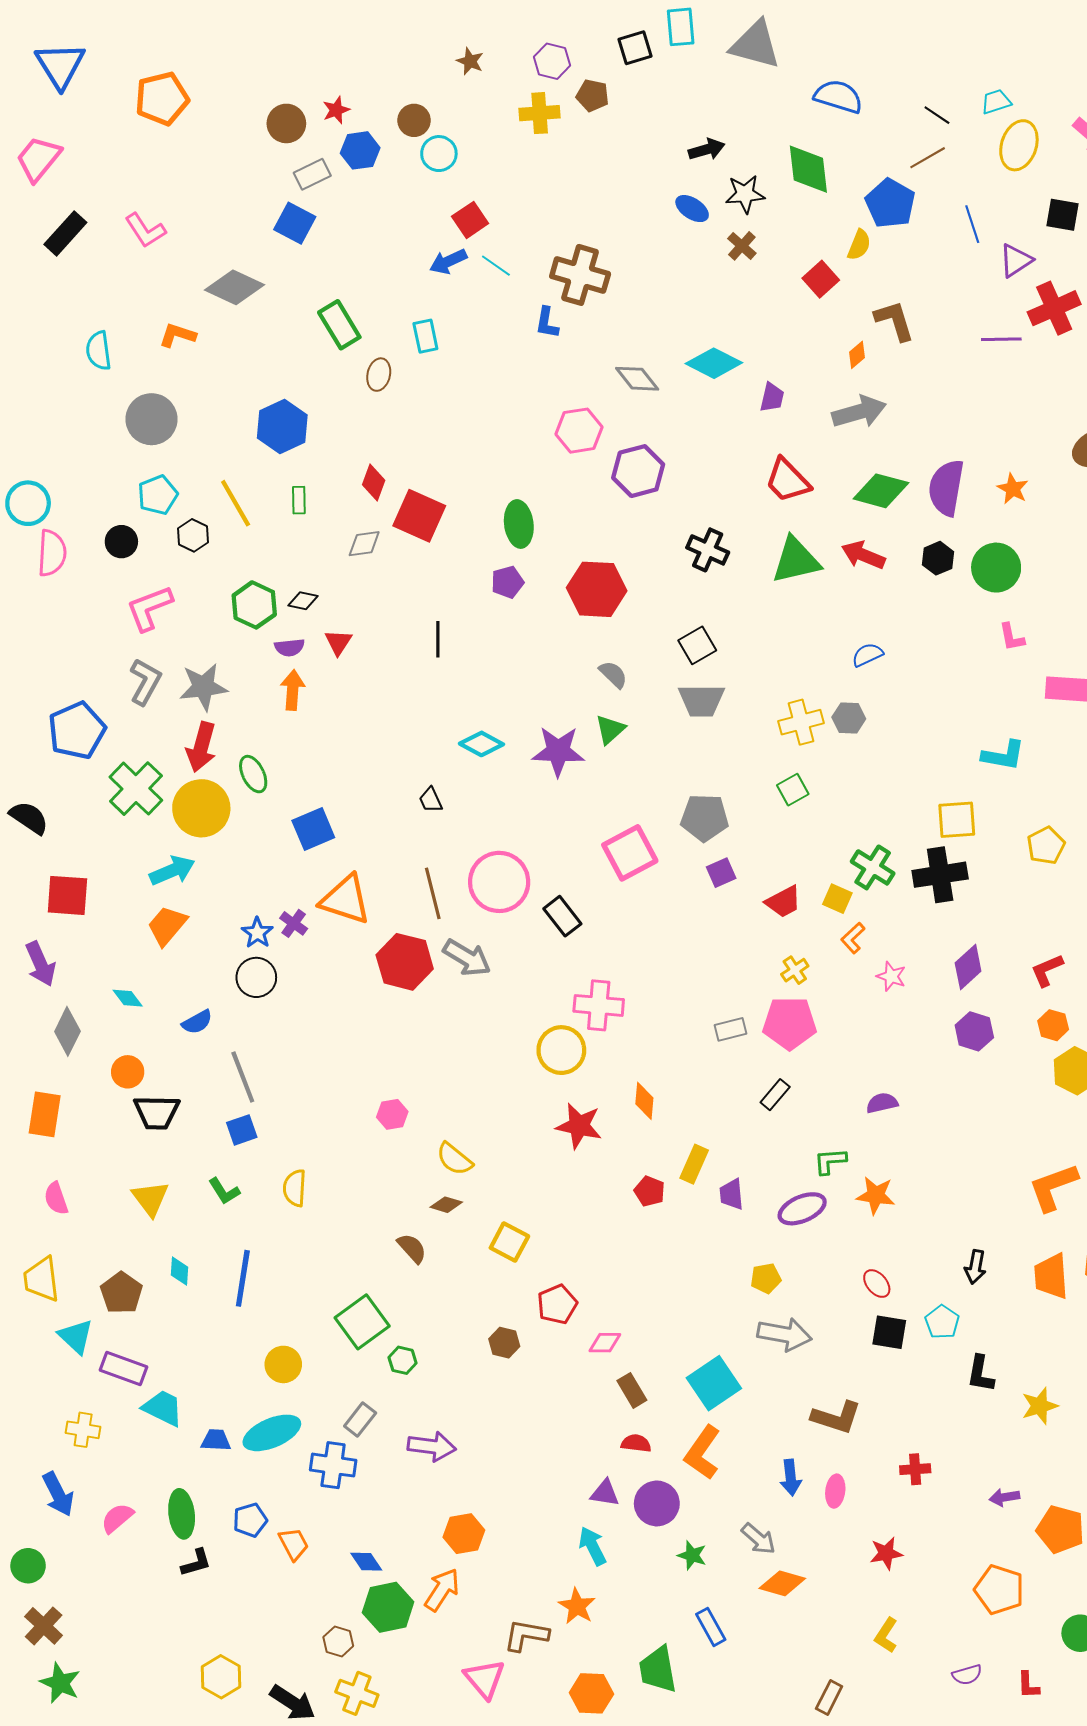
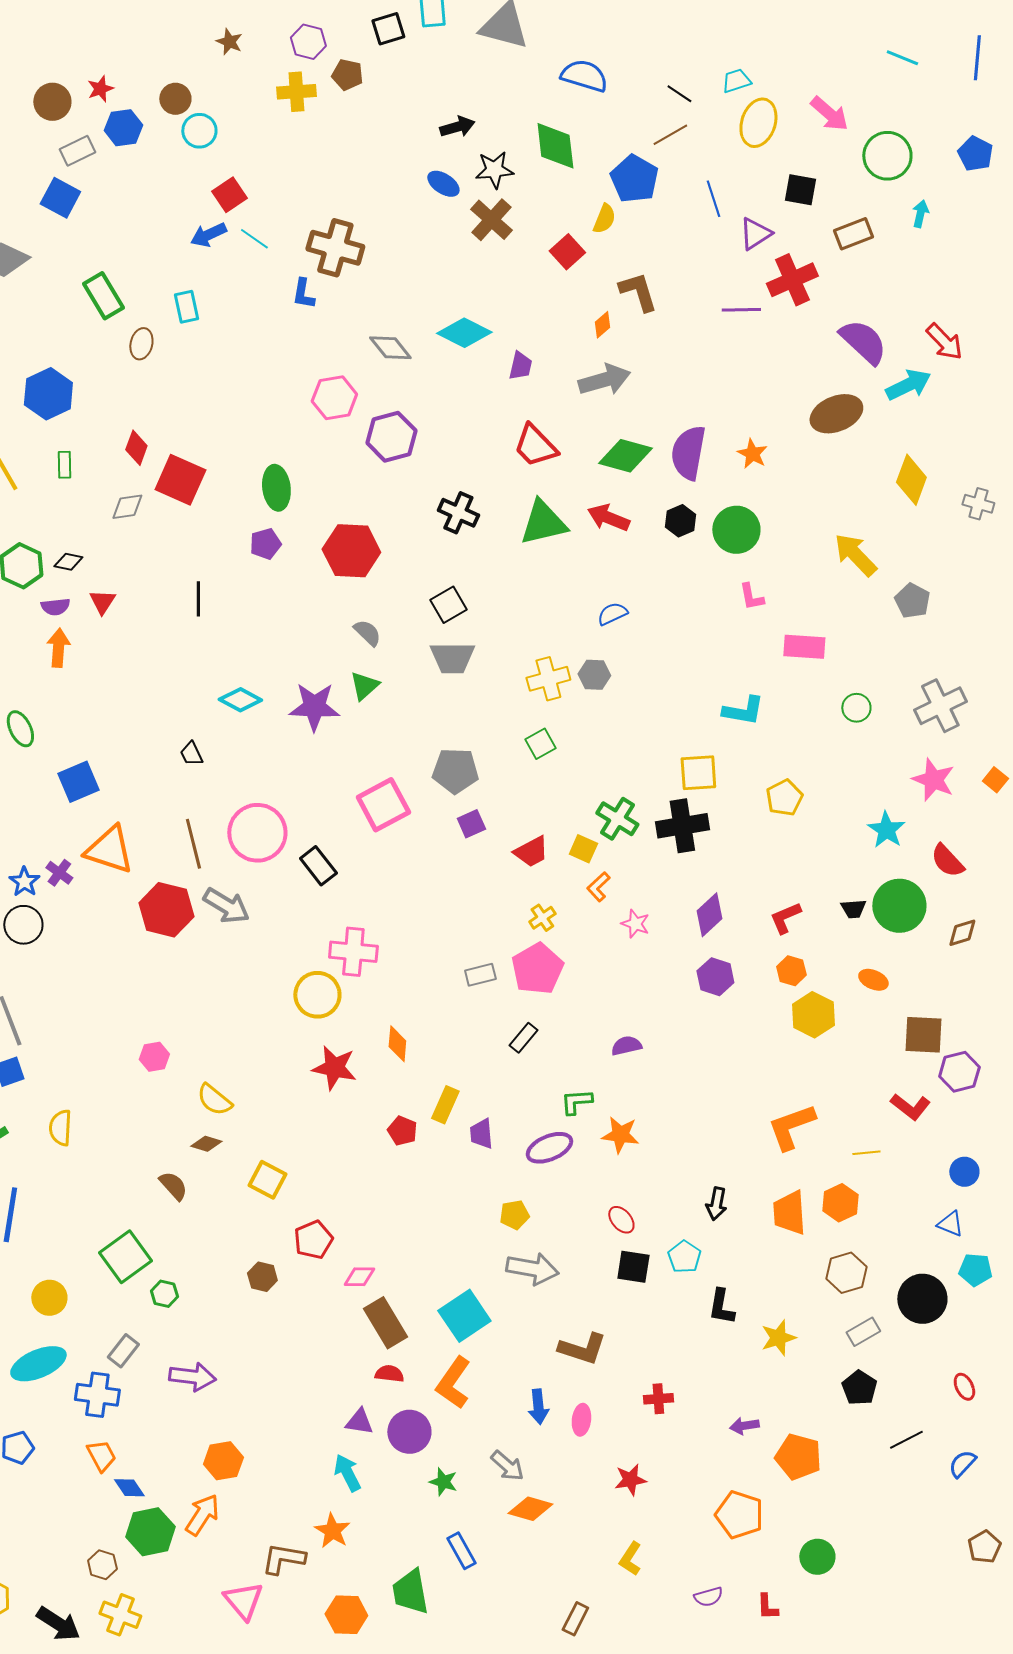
brown cross: (742, 246) -> (491, 220), size x1.5
pink pentagon: (790, 1023) -> (537, 969), turned -30
brown rectangle: (632, 1390) -> (385, 1323), size x1.5
orange trapezoid: (294, 1544) -> (101, 1456), moved

